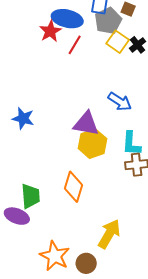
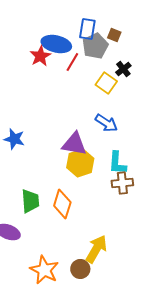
yellow square: (118, 42) -> (106, 83), moved
red line: (75, 45) -> (72, 62), moved
green trapezoid: (30, 196) -> (30, 201), moved
brown circle: (86, 263) -> (80, 269), moved

